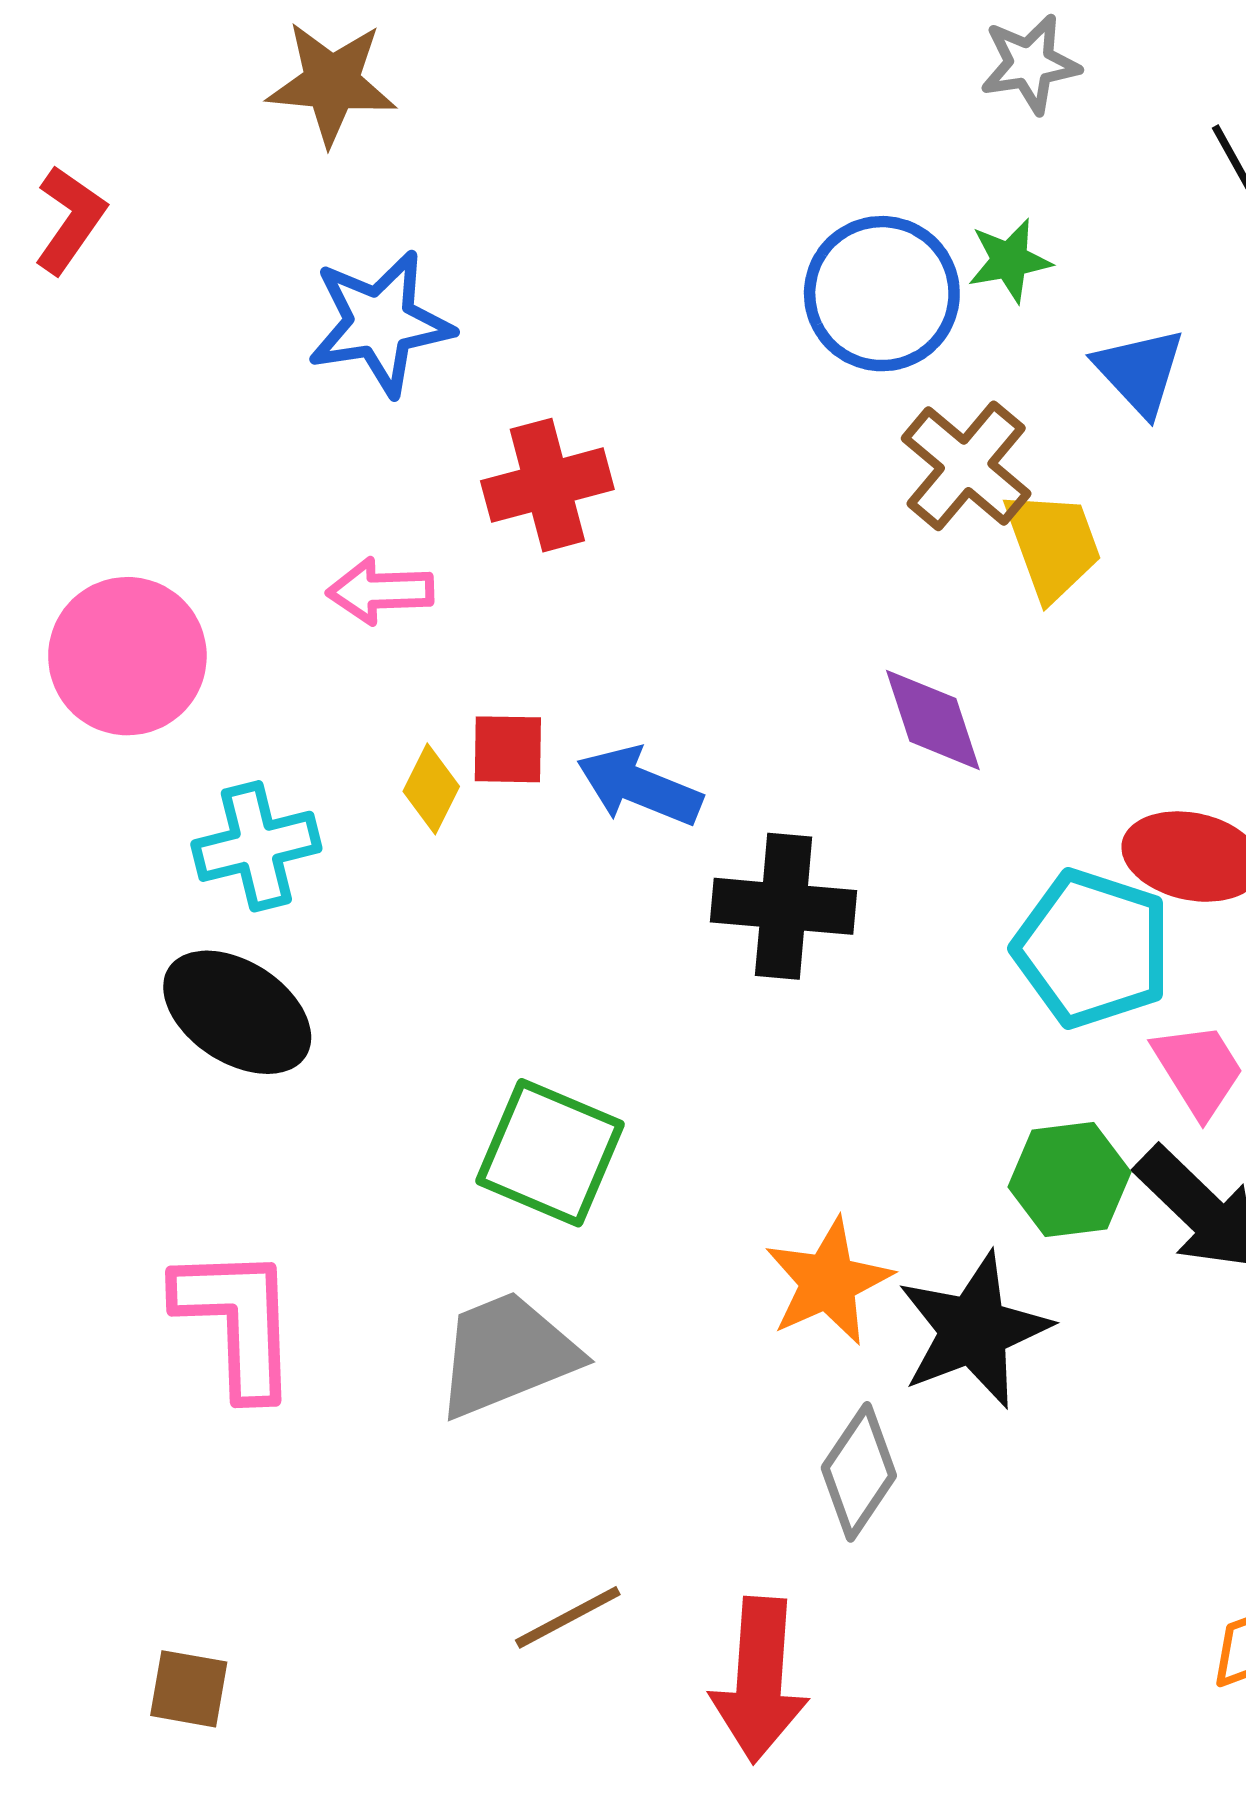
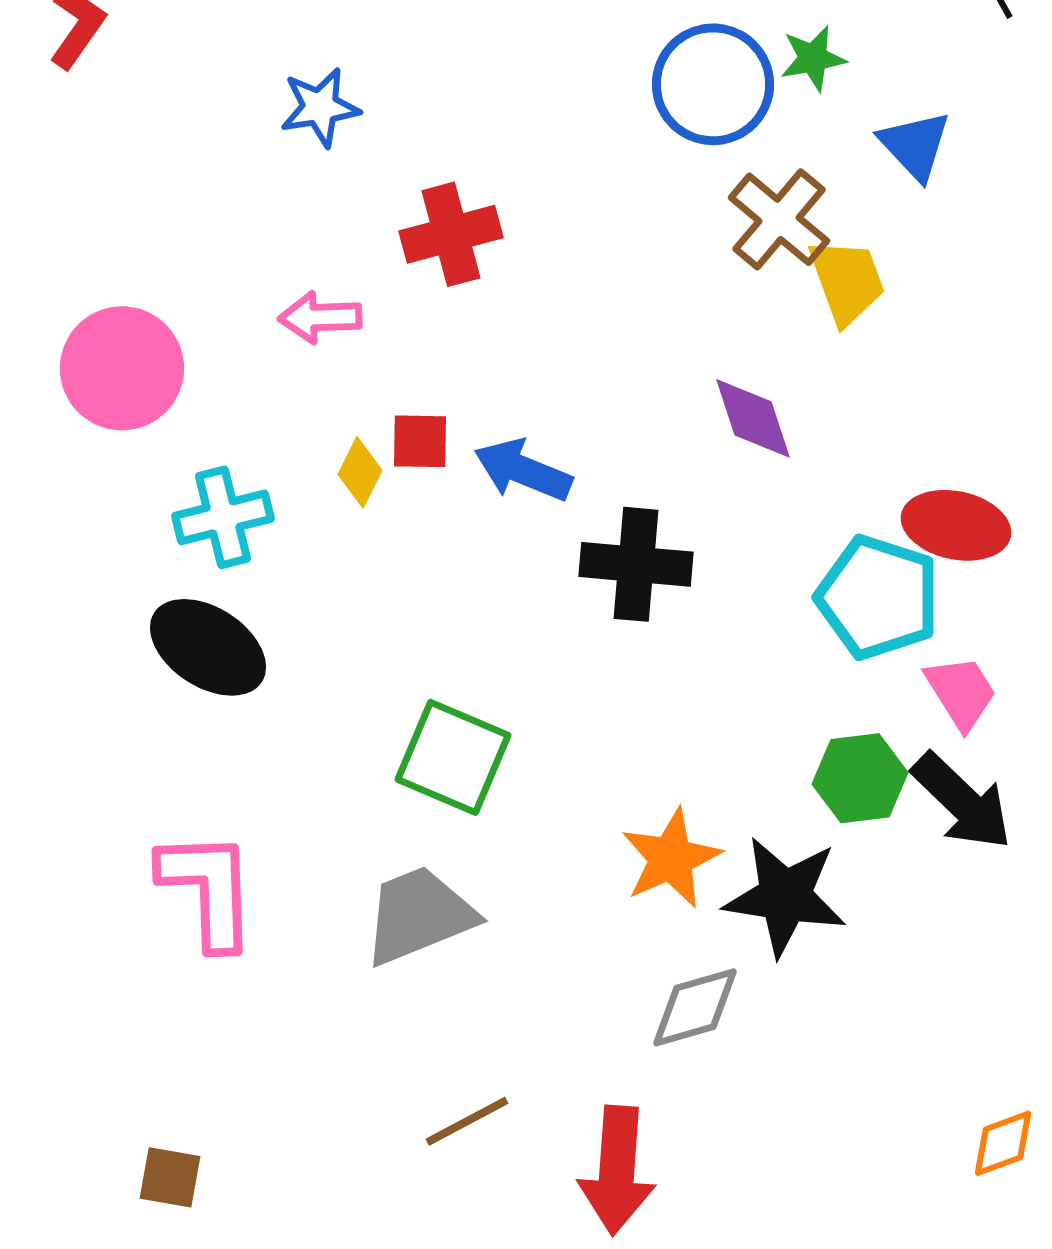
blue star: (380, 323) -> (320, 107), size x0.7
black star: (974, 1330) -> (785, 896), turned 30
gray diamond: (859, 1472) -> (695, 1007), turned 40

